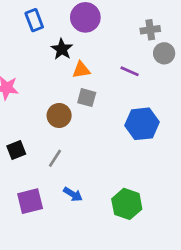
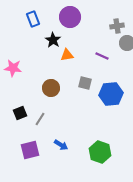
gray square: (87, 98) -> (85, 83), moved
gray line: (55, 158) -> (40, 119), moved

